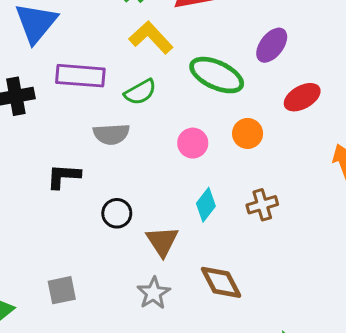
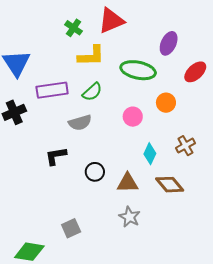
yellow L-shape: (151, 37) -> (91, 56), turned 144
brown triangle: (162, 241) -> (128, 183), turned -45
brown diamond: (221, 282) -> (170, 185), moved

